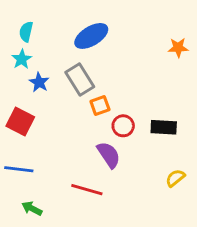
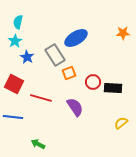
blue ellipse: (91, 36) -> (76, 38), moved
red circle: (123, 126) -> (93, 82), moved
red line: (87, 190) -> (41, 98), moved
green arrow: (32, 208) -> (38, 144), moved

